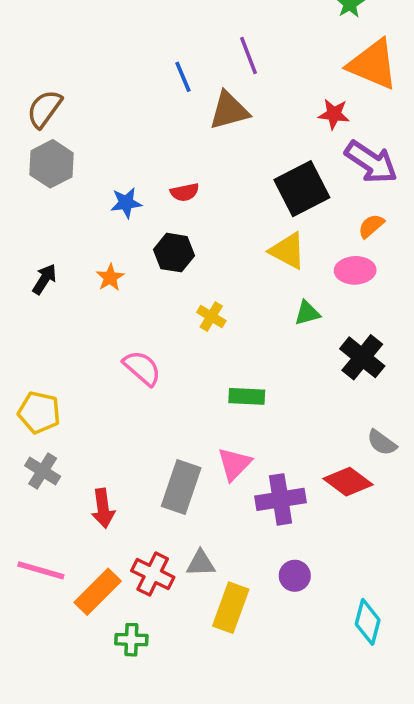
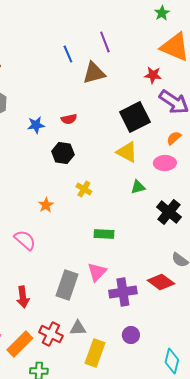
orange star: (110, 277) -> (46, 205), moved
pink semicircle: (142, 368) -> (25, 240), moved

